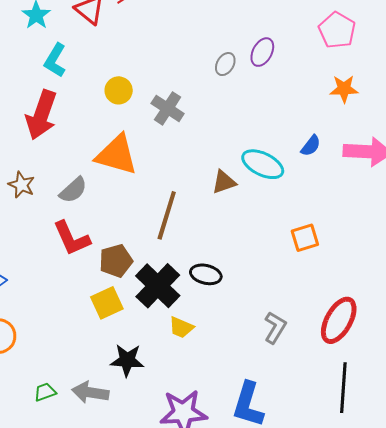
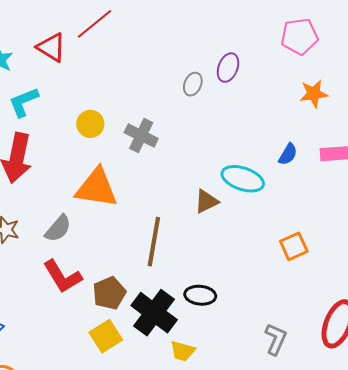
pink pentagon: (337, 30) -> (299, 36), turned -30
cyan L-shape: (55, 60) -> (24, 102), turned 44

